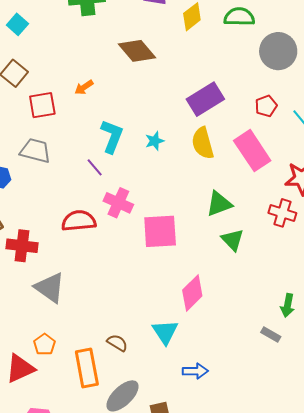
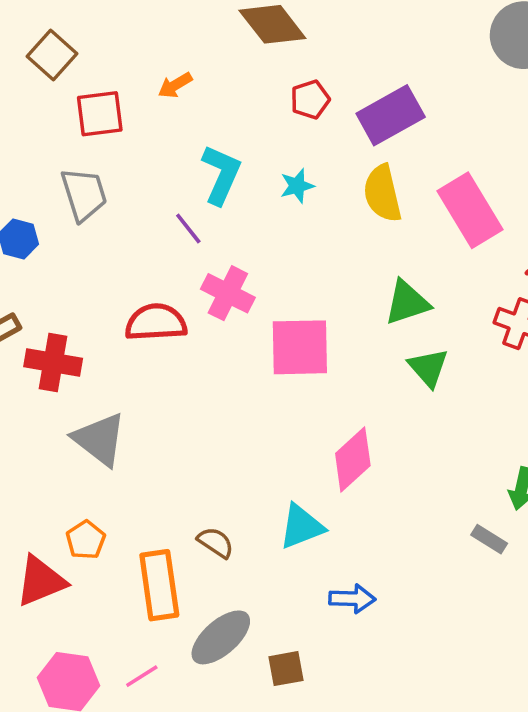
red pentagon: (266, 106) -> (310, 100), moved
gray trapezoid: (35, 151) -> (84, 194), turned 56
cyan triangle: (165, 332) -> (301, 527), turned 40

